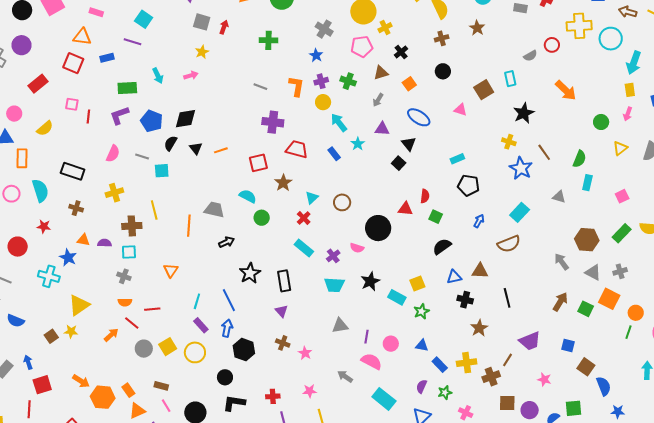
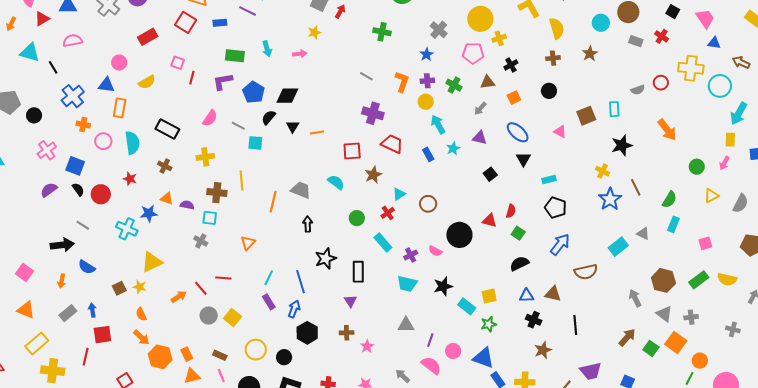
black triangle: (409, 144) -> (523, 159), moved
cyan rectangle: (520, 212) -> (618, 247), moved
green circle: (262, 218) -> (357, 218), moved
blue arrow: (479, 221) -> (560, 244), size x1.6
black arrow: (227, 242) -> (308, 224), turned -77
blue star: (68, 257) -> (149, 213), turned 30
orange semicircle: (125, 302) -> (141, 314), moved, turned 56
brown cross: (283, 343) -> (347, 333), turned -32
blue triangle: (422, 345) -> (483, 358), size x1.6
yellow square: (168, 347) -> (233, 317), turned -30
yellow circle: (195, 352) -> (256, 350), moved

